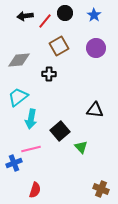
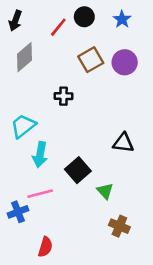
black arrow: (25, 16) -> (15, 21), moved, turned -63
brown square: (59, 46) -> (91, 60), moved
gray diamond: (19, 60) -> (24, 57), moved, turned -35
brown cross: (101, 189) -> (119, 226), moved

